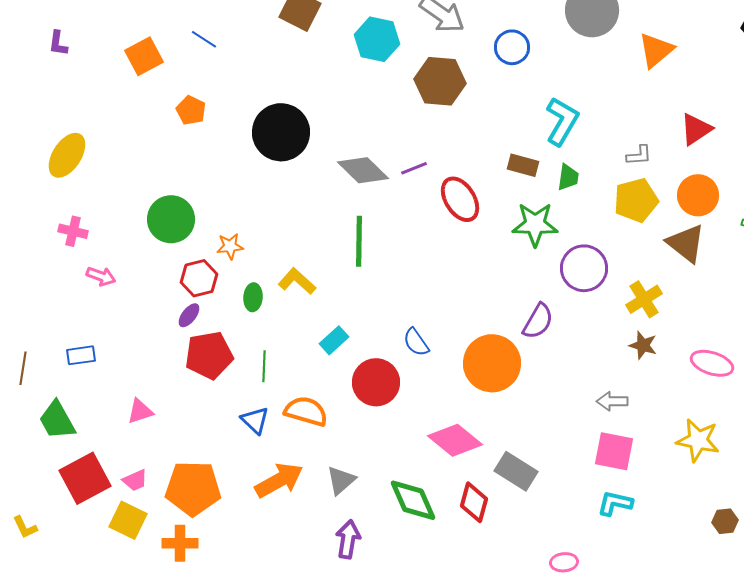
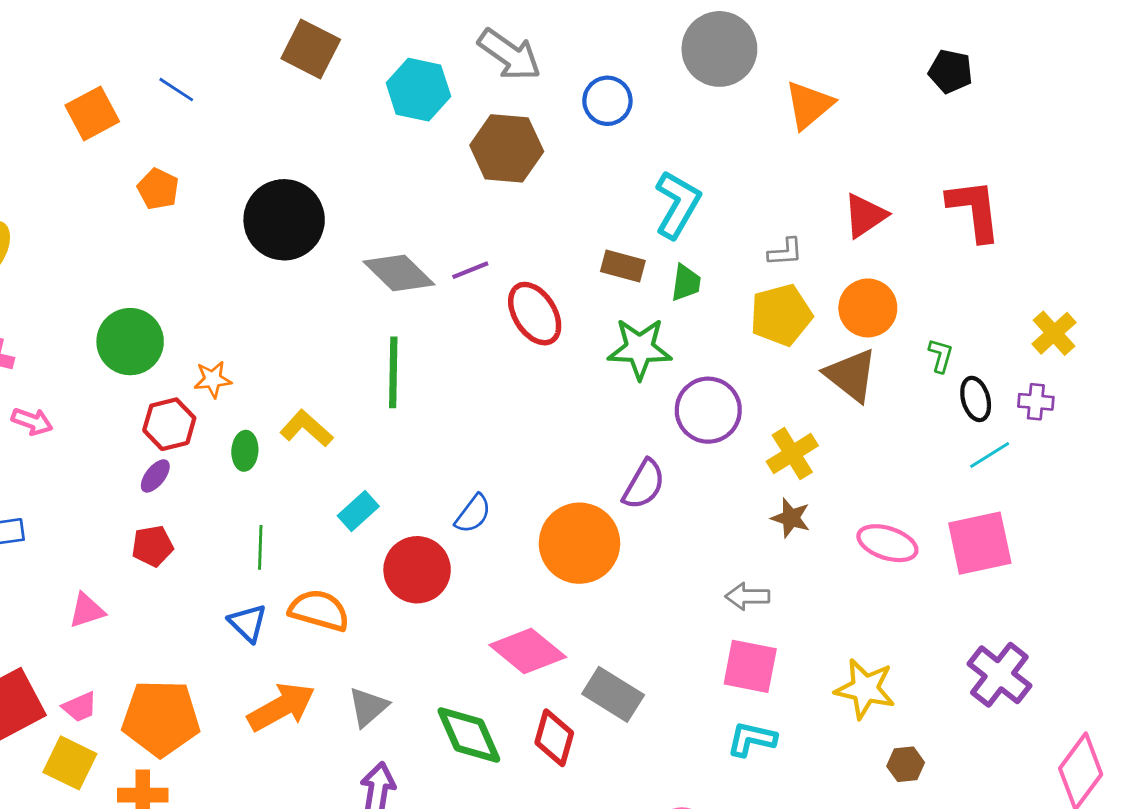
blue semicircle: (416, 342) -> (473, 514), turned -108
red pentagon: (209, 355) -> (152, 546), moved, size x0.6
yellow star: (698, 440) -> (865, 689), moved

